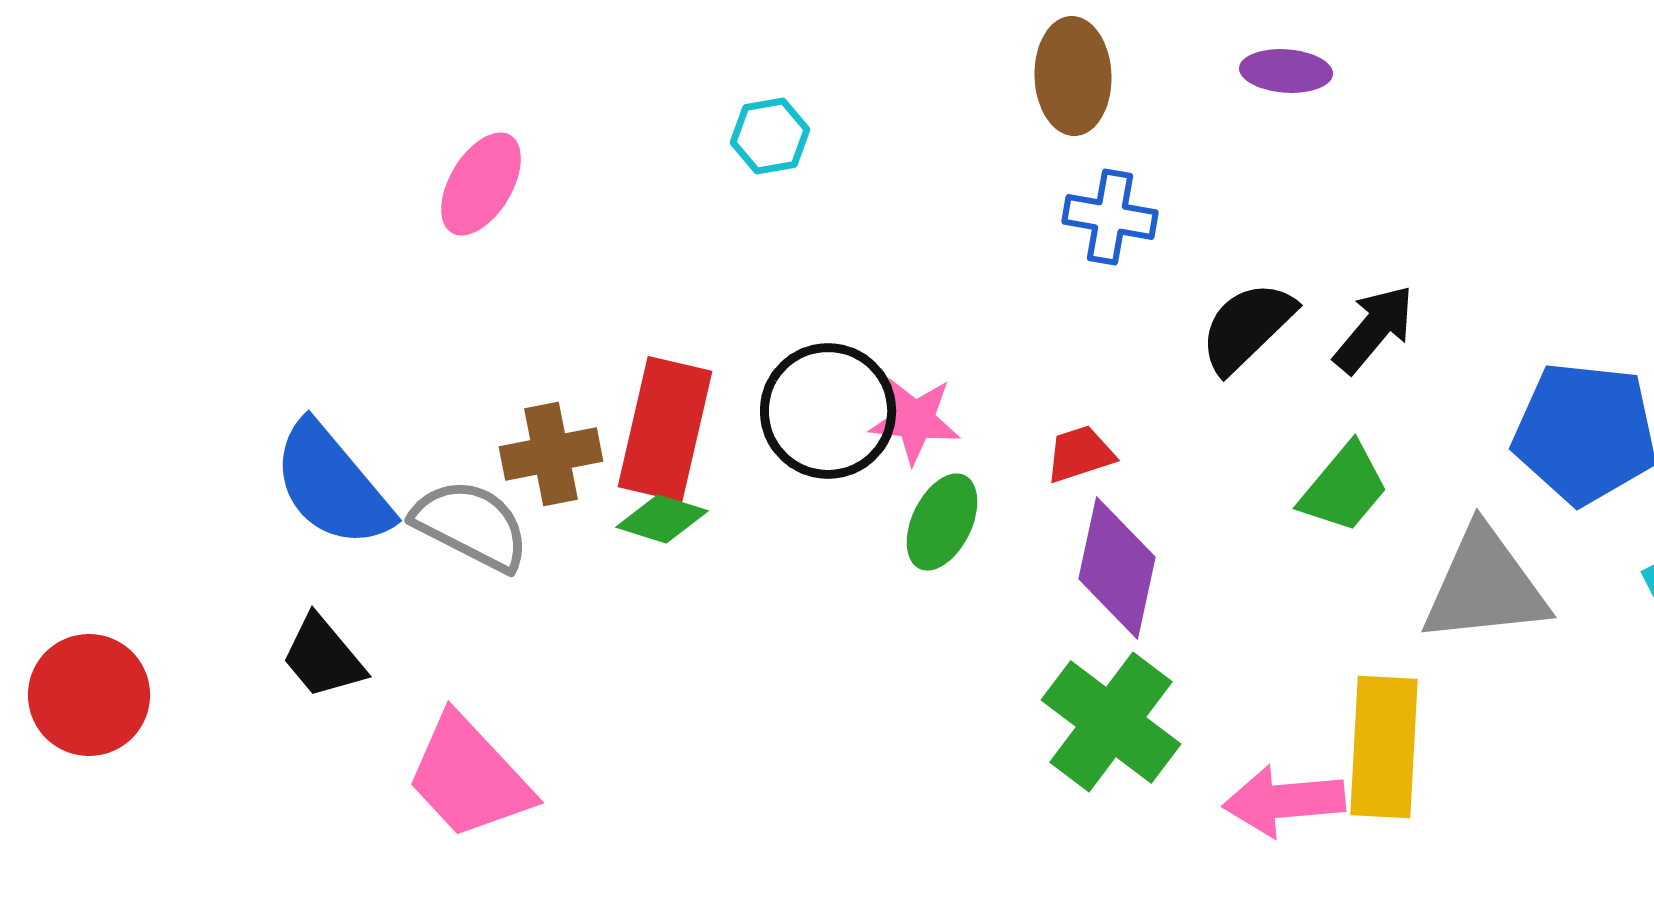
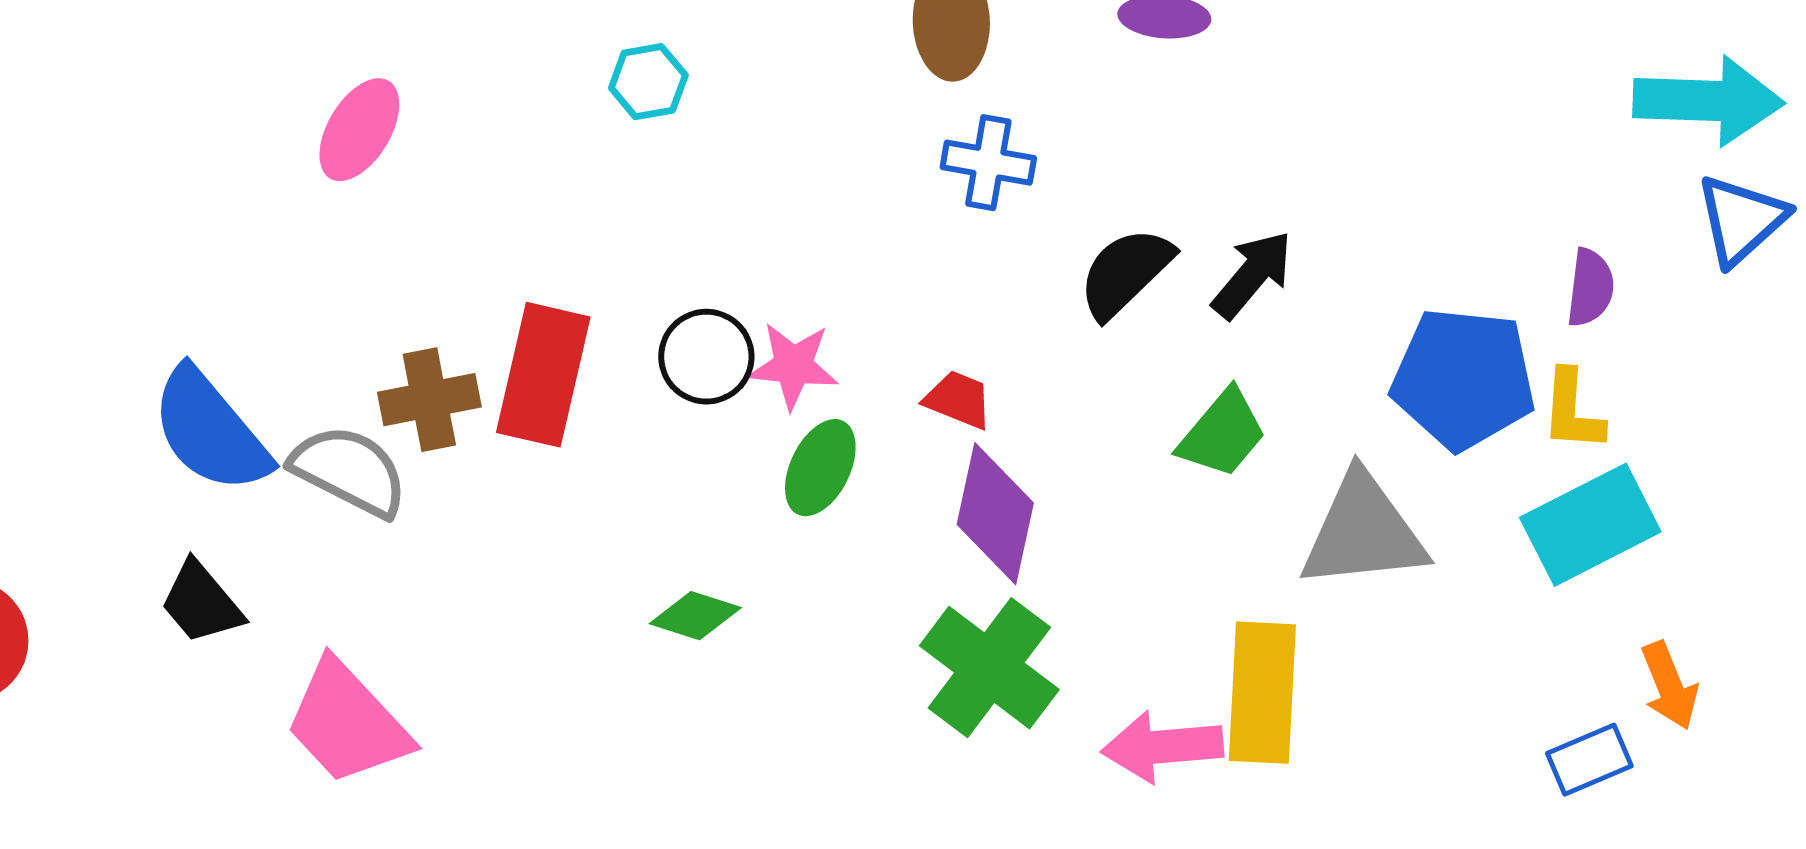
black circle: (828, 411) -> (706, 357), size x0.7
red trapezoid: (1080, 454) -> (958, 400), turned 40
green diamond: (662, 519) -> (695, 616), moved

